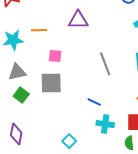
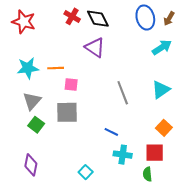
purple triangle: (78, 20) -> (95, 47), turned 35
orange line: (39, 30) -> (56, 68), moved
gray triangle: (17, 72) -> (32, 101), turned -36

